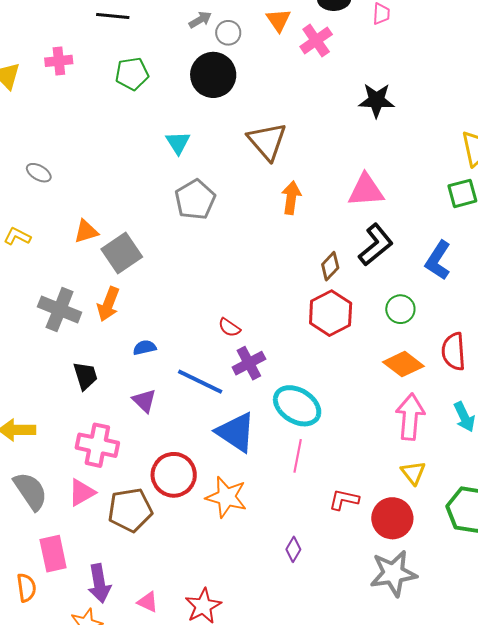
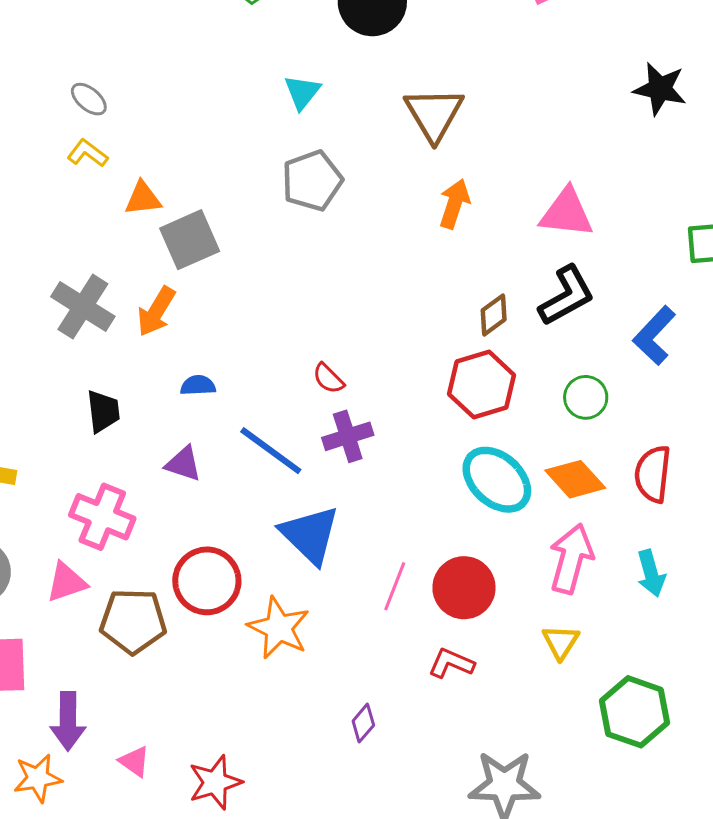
black star: (376, 100) -> (660, 89), moved
yellow L-shape: (17, 236) -> (87, 153), moved
purple triangle: (144, 401) -> (183, 464), turned -36
cyan ellipse: (297, 406) -> (497, 480), moved
red circle: (392, 518) -> (464, 588), moved

